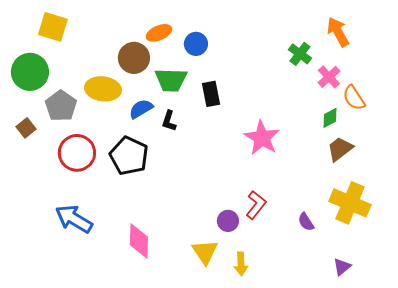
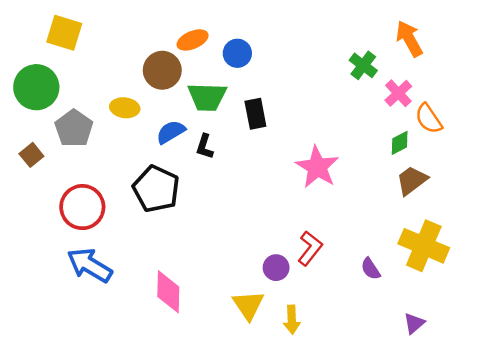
yellow ellipse: (103, 89) -> (125, 108), size x0.7
red circle: (77, 153) -> (82, 207), moved

